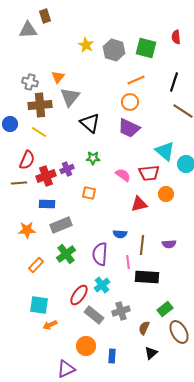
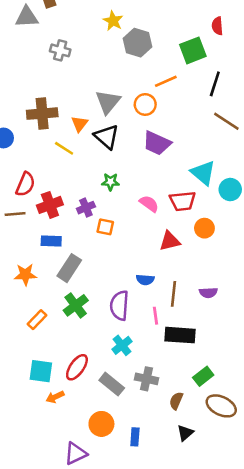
yellow star: (86, 45) -> (113, 21), moved
green square: (146, 48) -> (193, 50), moved, turned -35
orange triangle: (58, 77) -> (80, 124), moved
gray cross: (30, 82) -> (60, 50), moved
gray triangle: (70, 97) -> (108, 102), moved
orange circle: (130, 102) -> (145, 104), moved
yellow line: (39, 132) -> (64, 148), moved
purple cross: (67, 169) -> (86, 208), moved
gray rectangle: (61, 225) -> (69, 268), turned -35
red ellipse: (79, 295) -> (77, 367), moved
gray cross: (121, 311) -> (146, 379), turned 30
brown ellipse: (179, 332) -> (221, 406), turned -35

